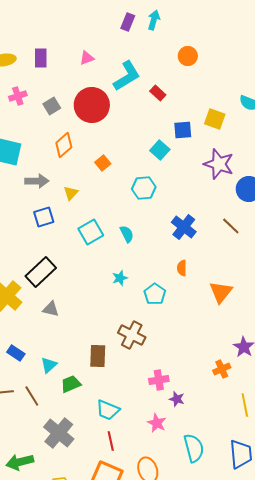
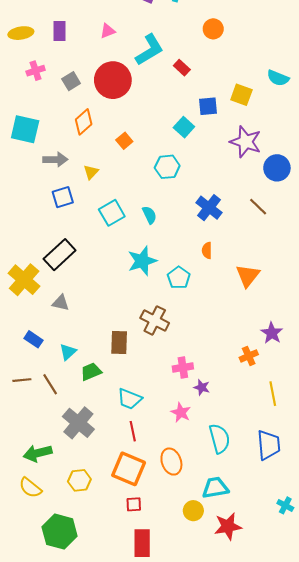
cyan star: (120, 278) -> (142, 261), size x1.8
gray triangle: (51, 309) -> (61, 303), moved

